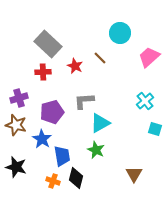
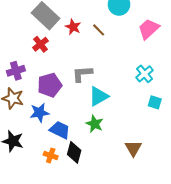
red star: (75, 66) -> (73, 27), moved
red cross: (43, 72) -> (40, 44), turned -35
blue star: (42, 139) -> (39, 113), turned 30
blue trapezoid: (62, 156) -> (60, 130), turned -55

